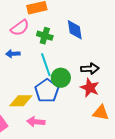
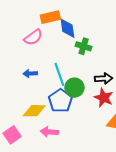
blue diamond: (75, 30) -> (67, 28), moved
green cross: (45, 36) -> (84, 46), moved
blue arrow: (13, 54) -> (30, 73), moved

